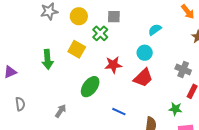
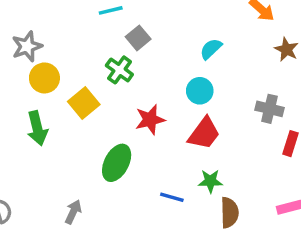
yellow circle: (79, 16) -> (44, 78), moved
gray square: (114, 17) -> (138, 38), turned -32
yellow square: (77, 49) -> (84, 103), turned 30
green star: (175, 109) -> (210, 181), moved

